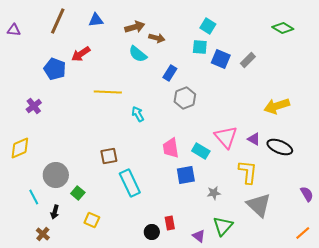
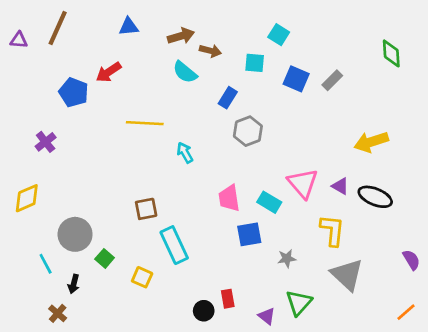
brown line: (58, 21) -> (58, 28), moved
green diamond: (283, 28) -> (391, 53), moved, turned 55
cyan square: (200, 47) -> (255, 63), moved
yellow square: (92, 220) -> (142, 277), moved

